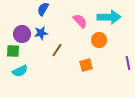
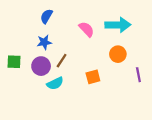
purple circle: (22, 34) -> (41, 66), moved
orange circle: (99, 40) -> (118, 54), moved
cyan semicircle: (20, 71) -> (55, 83), moved

